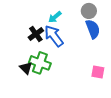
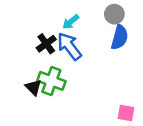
blue semicircle: (93, 29) -> (120, 37), turned 36
pink square: (98, 72) -> (126, 113), moved

